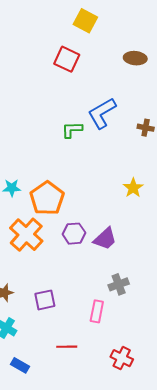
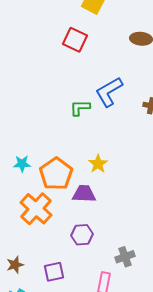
yellow star: (133, 188) -> (98, 164), moved
purple hexagon: (74, 234) -> (82, 235), moved
purple trapezoid: (105, 239) -> (84, 194), moved, turned -135

